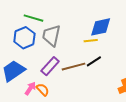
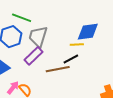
black line: (94, 61) -> (71, 59), moved
purple rectangle: (50, 66) -> (34, 56), moved

